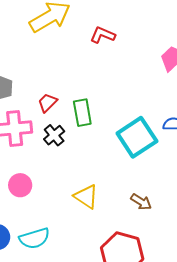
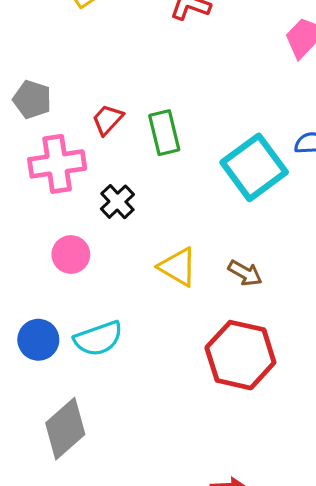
black cross: (54, 135) -> (117, 202), moved
brown arrow: (141, 202) -> (245, 273), moved

